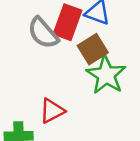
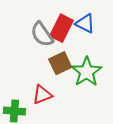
brown square: (93, 49) -> (60, 63), moved

